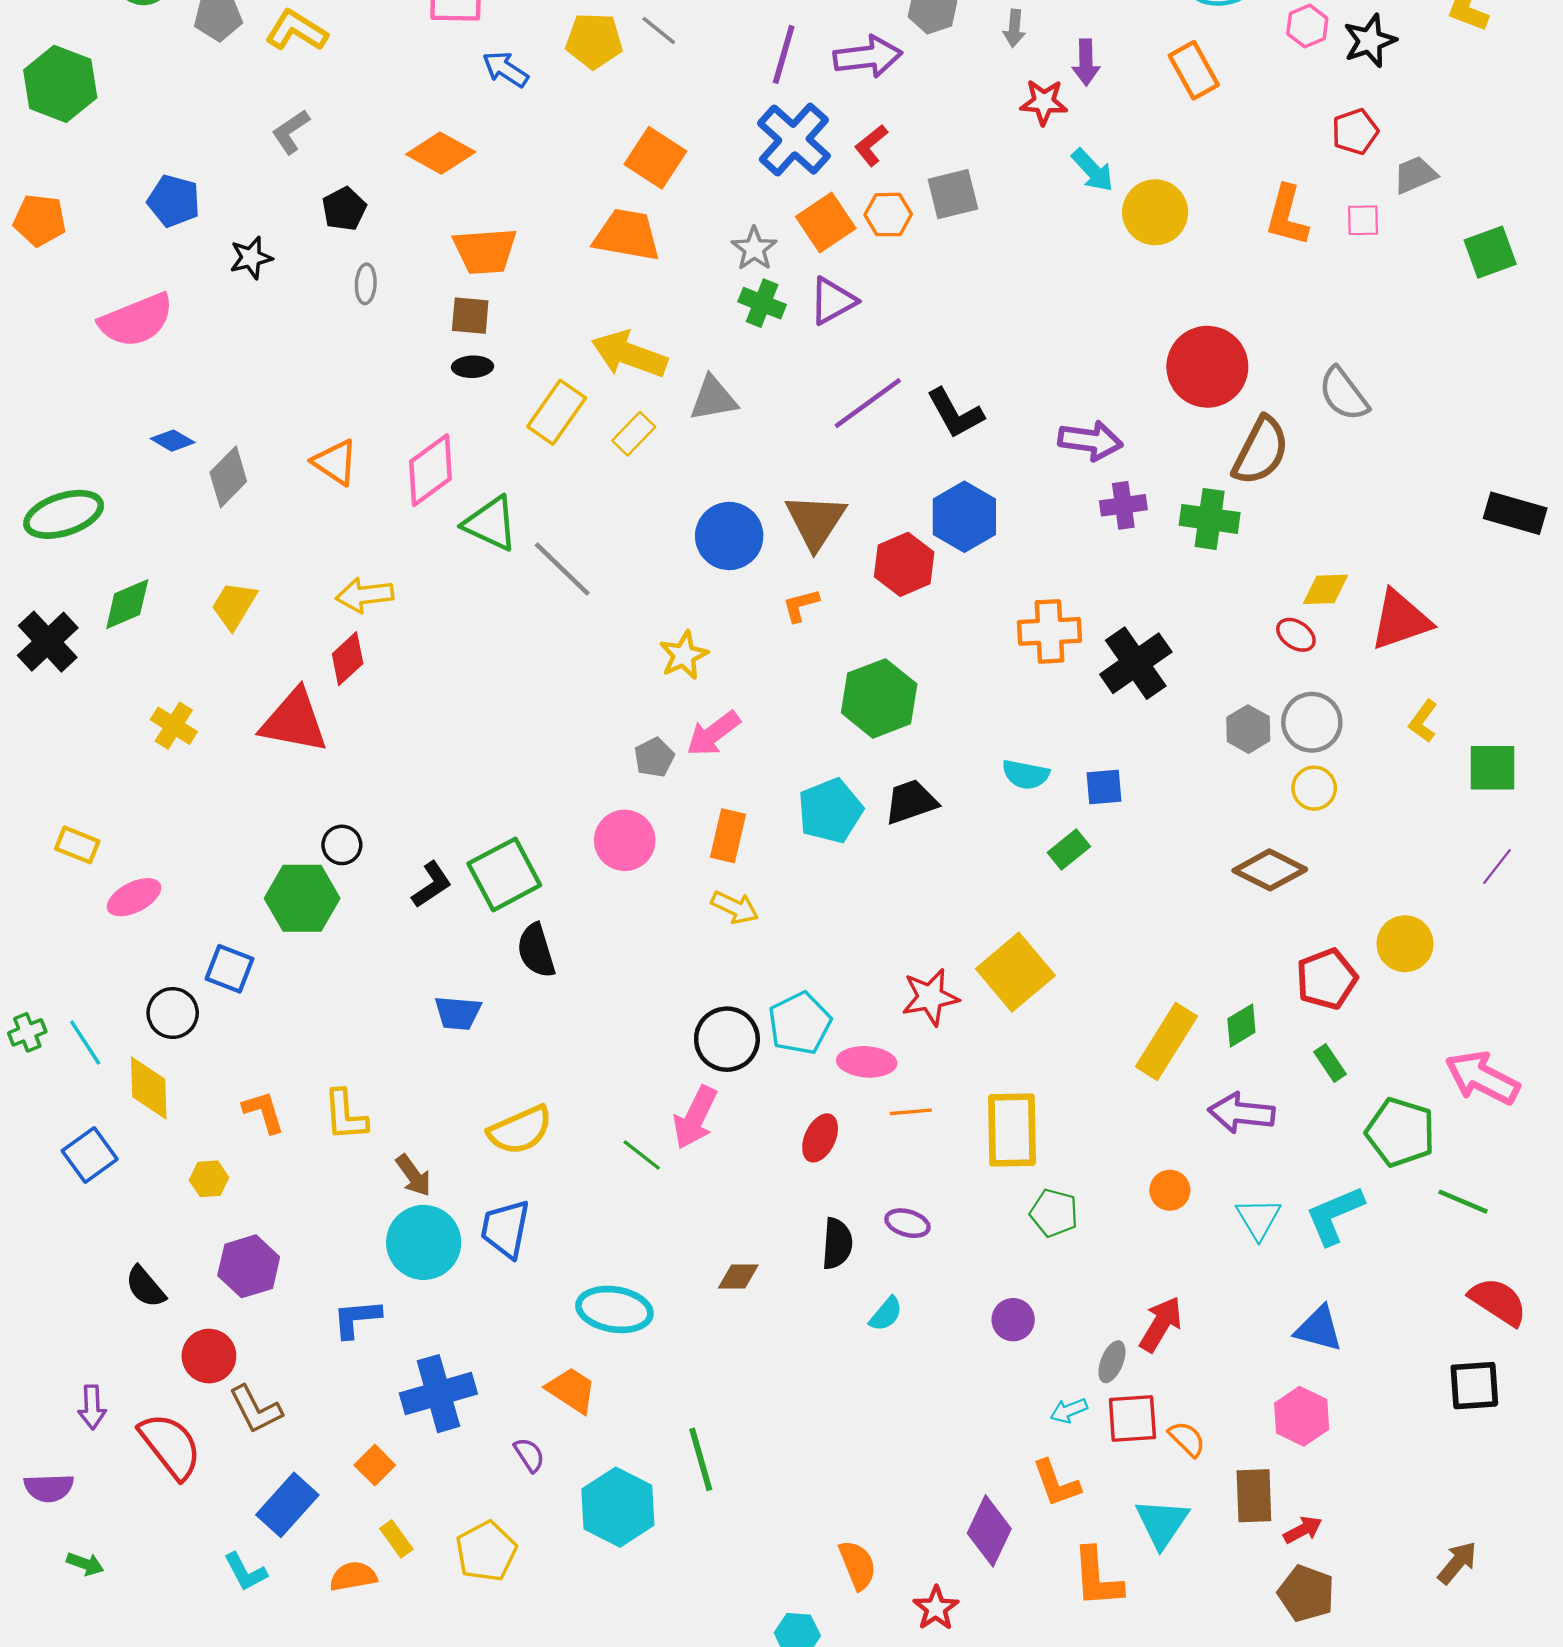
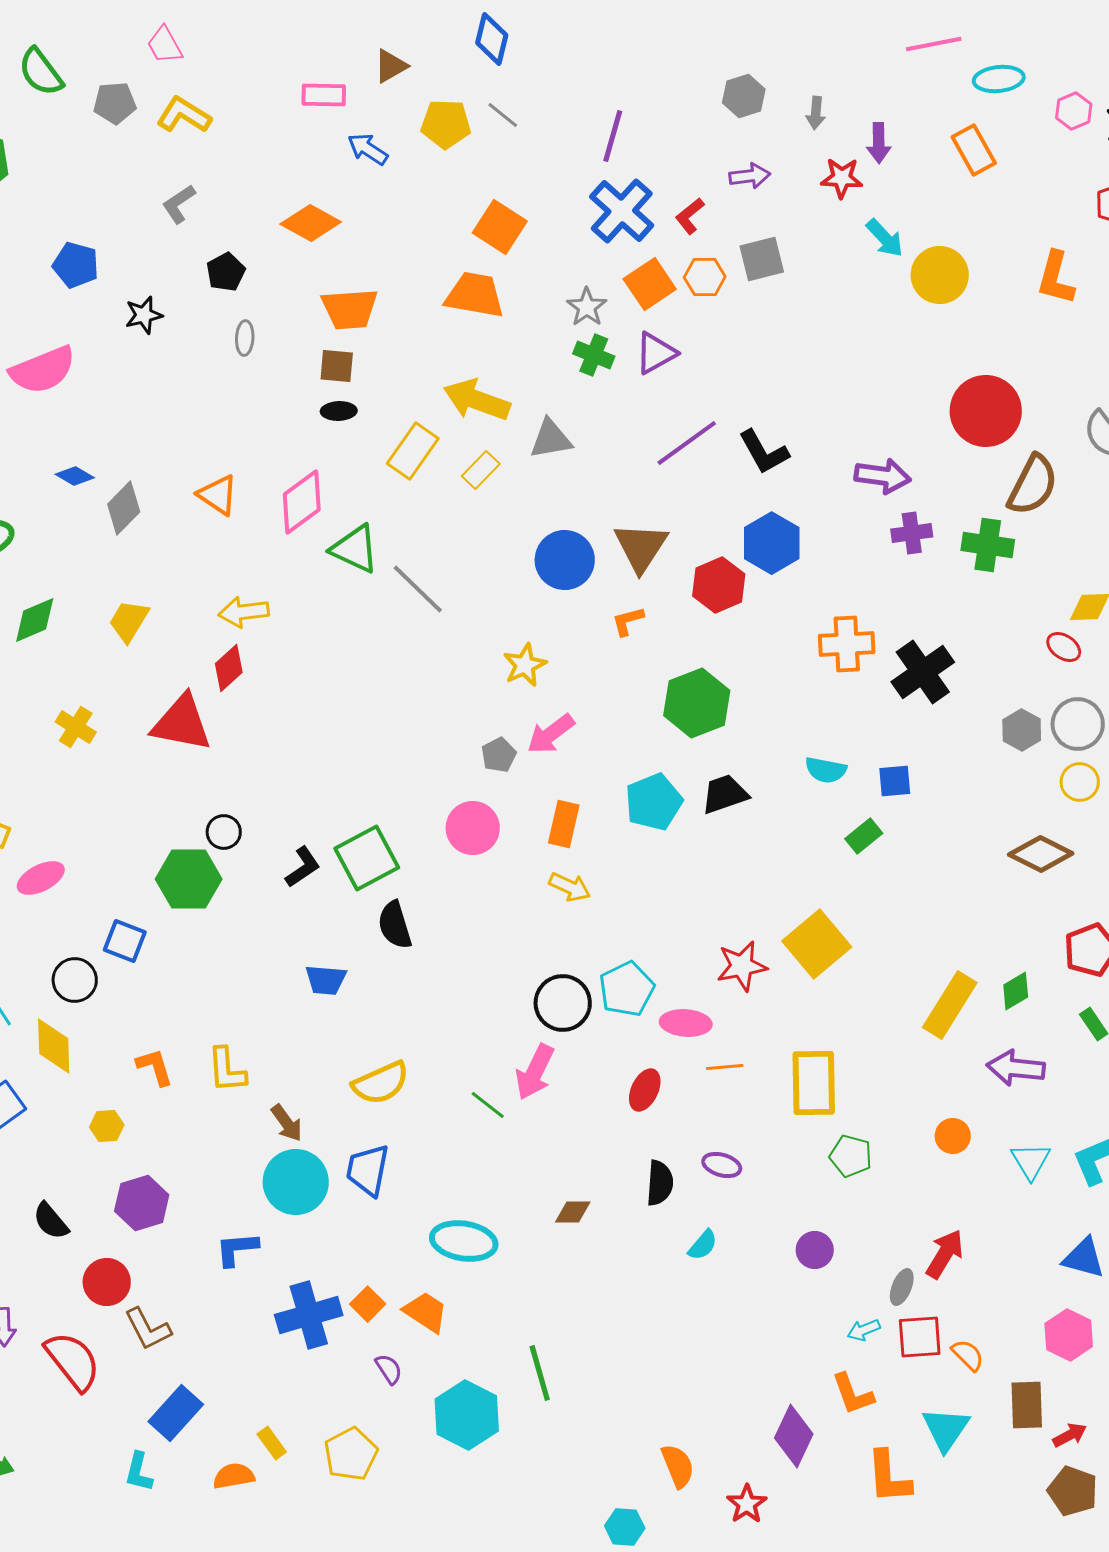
purple arrow: (868, 57) -> (750, 176), moved, size x0.7
orange square: (375, 1465) -> (368, 1304), moved
cyan L-shape: (245, 1572) -> (139, 1472), turned 42

